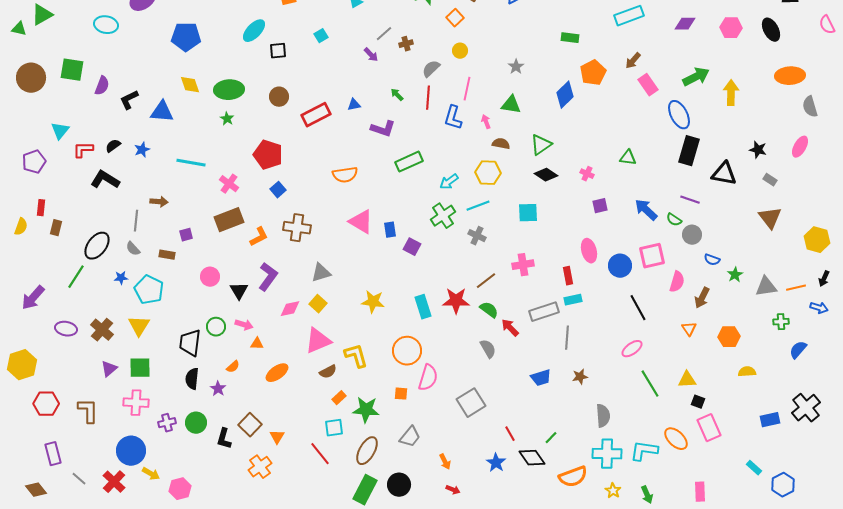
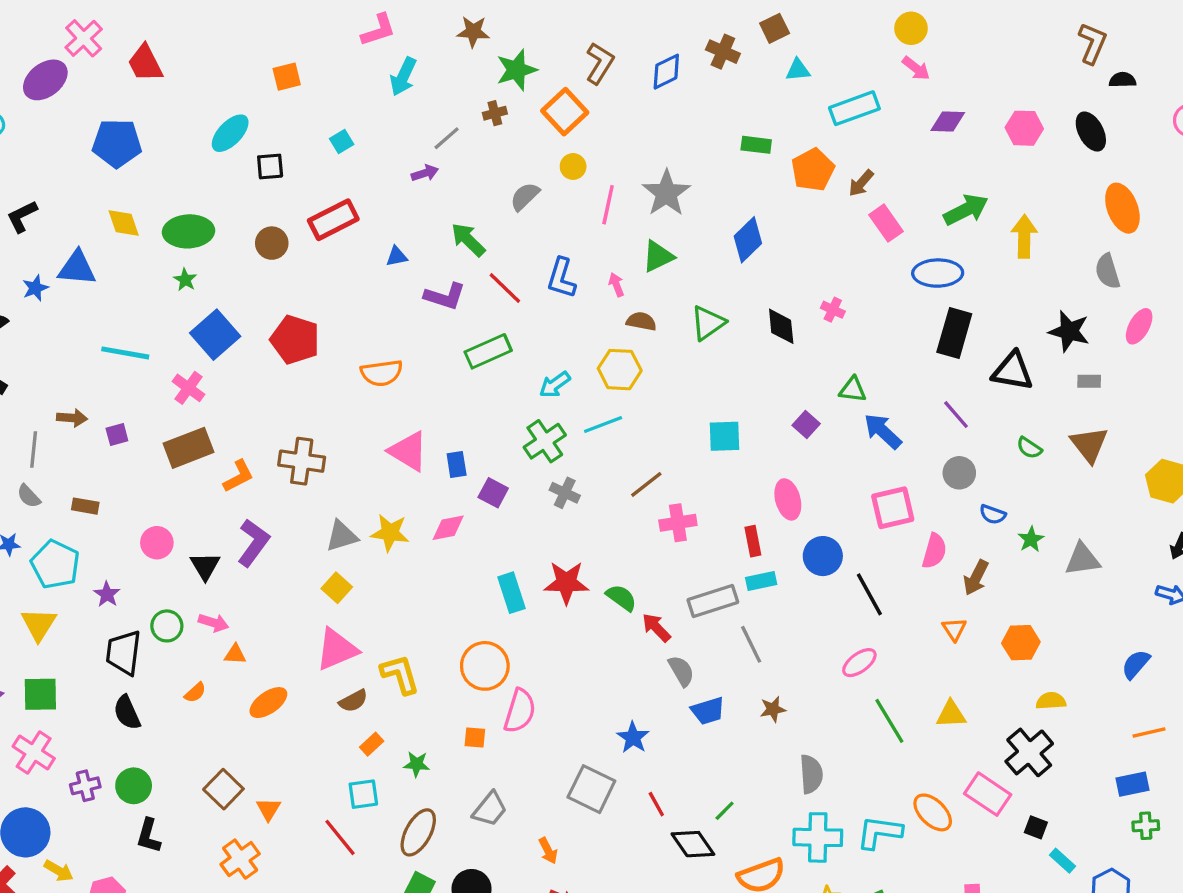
orange square: (455, 18) -> (565, 112), size x1.5
brown cross: (406, 44) -> (495, 113), moved
purple arrow: (371, 55) -> (425, 173), turned -63
gray star: (516, 67) -> (666, 193), size x1.8
orange pentagon: (593, 73) -> (813, 170), moved
orange ellipse: (790, 76) -> (1122, 208), turned 72
pink line: (467, 89) -> (608, 205), moved
green arrow: (397, 95) -> (468, 240), size x1.6
red line: (428, 98) -> (505, 288), moved, turned -50
black L-shape: (129, 100) -> (22, 216), moved
green triangle: (511, 105) -> (658, 256), turned -35
gray semicircle: (810, 107) -> (1107, 271), moved
red rectangle: (316, 115) -> (333, 220), moved
blue ellipse: (679, 115) -> (938, 273), turned -64
blue star: (142, 150) -> (35, 288), moved
black star: (758, 150) -> (1069, 331), size x1.4
red pentagon: (268, 155) -> (295, 340), moved
green triangle: (628, 158) -> (853, 390), moved
pink cross: (587, 174) -> (833, 310), moved
black diamond: (546, 175) -> (781, 326), moved, turned 50
gray rectangle: (770, 180) -> (1089, 381), turned -32
blue square: (278, 190) -> (215, 335), moved, size x1.8
purple line: (690, 200) -> (956, 415), turned 30
purple square: (600, 206) -> (806, 425), turned -35
cyan square: (528, 213) -> (725, 436), moved
green semicircle: (674, 220) -> (1029, 448), moved
purple square: (186, 235) -> (117, 435), moved
gray cross: (477, 236) -> (565, 493), moved
blue circle: (620, 266) -> (823, 556), moved
brown line: (486, 281) -> (646, 484), moved
orange line: (796, 288) -> (1149, 733), moved
yellow star: (373, 302) -> (390, 533), moved
pink diamond: (290, 309) -> (448, 528), moved
green cross: (781, 322) -> (1146, 826), moved
gray line: (567, 338) -> (751, 644), turned -30
gray semicircle: (488, 349) -> (681, 671), moved
black semicircle: (192, 379) -> (127, 713), turned -30
purple star: (218, 389) -> (107, 594), moved
black square: (698, 402) -> (1036, 827), moved
pink cross: (136, 403) -> (34, 752), turned 30
gray square: (471, 403) -> (591, 789), moved, turned -32
black cross: (806, 408) -> (1029, 752), moved
green star: (366, 410) -> (417, 764), size x0.6
blue rectangle: (770, 420) -> (1132, 784), moved
pink rectangle: (709, 428) -> (988, 794), turned -32
black L-shape: (224, 439) -> (149, 836), moved
blue star: (496, 463) -> (633, 738), moved

